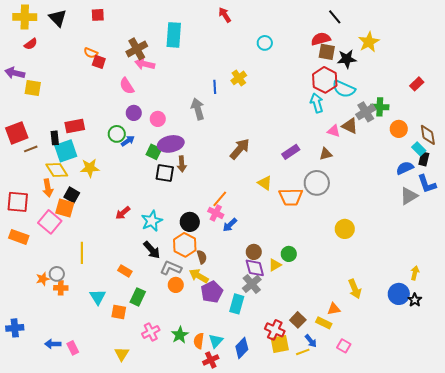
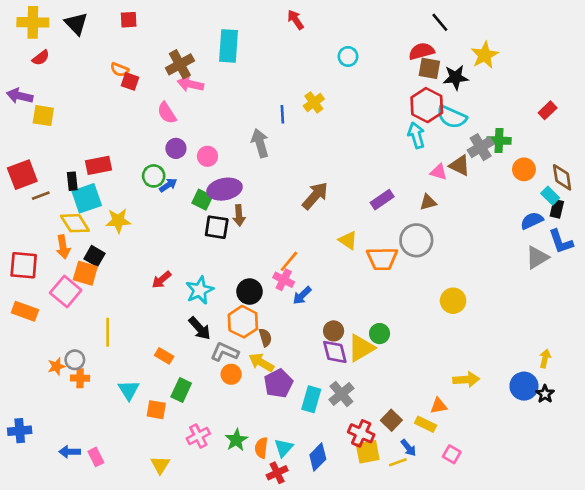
yellow triangle: (275, 265) -> (361, 348), size x1.6
gray cross: (252, 284) -> (341, 394), moved
yellow arrow: (355, 289) -> (466, 380), turned -72

